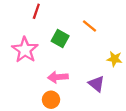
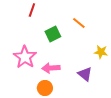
green square: (60, 38) -> (53, 34), turned 35
pink star: (25, 50) -> (25, 57), moved

